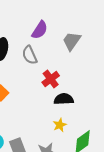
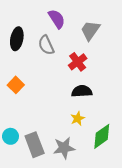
purple semicircle: (40, 30) -> (57, 19), turned -66
red cross: (51, 79) -> (78, 62), moved

